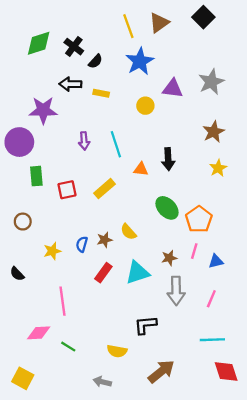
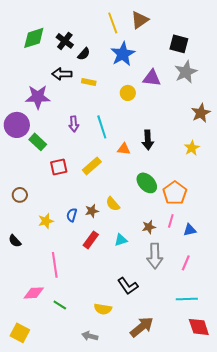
black square: (203, 17) -> (179, 44), moved, turned -30
brown star: (214, 132) -> (201, 113), moved
green rectangle: (36, 176) -> (38, 142), moved, turned -42
cyan triangle: (137, 273) -> (121, 240), size x0.6
black L-shape: (145, 325) -> (128, 286), turned -120

